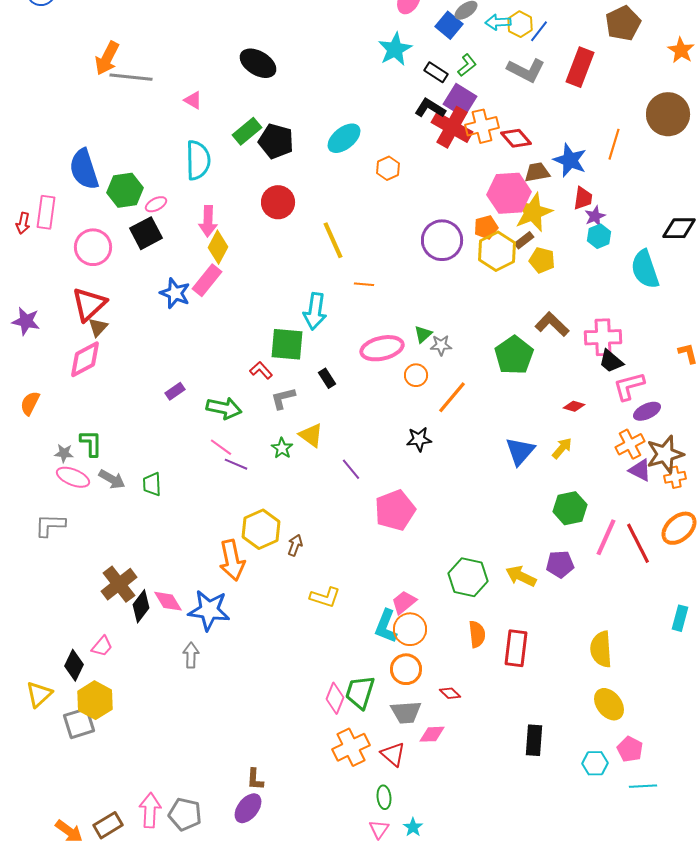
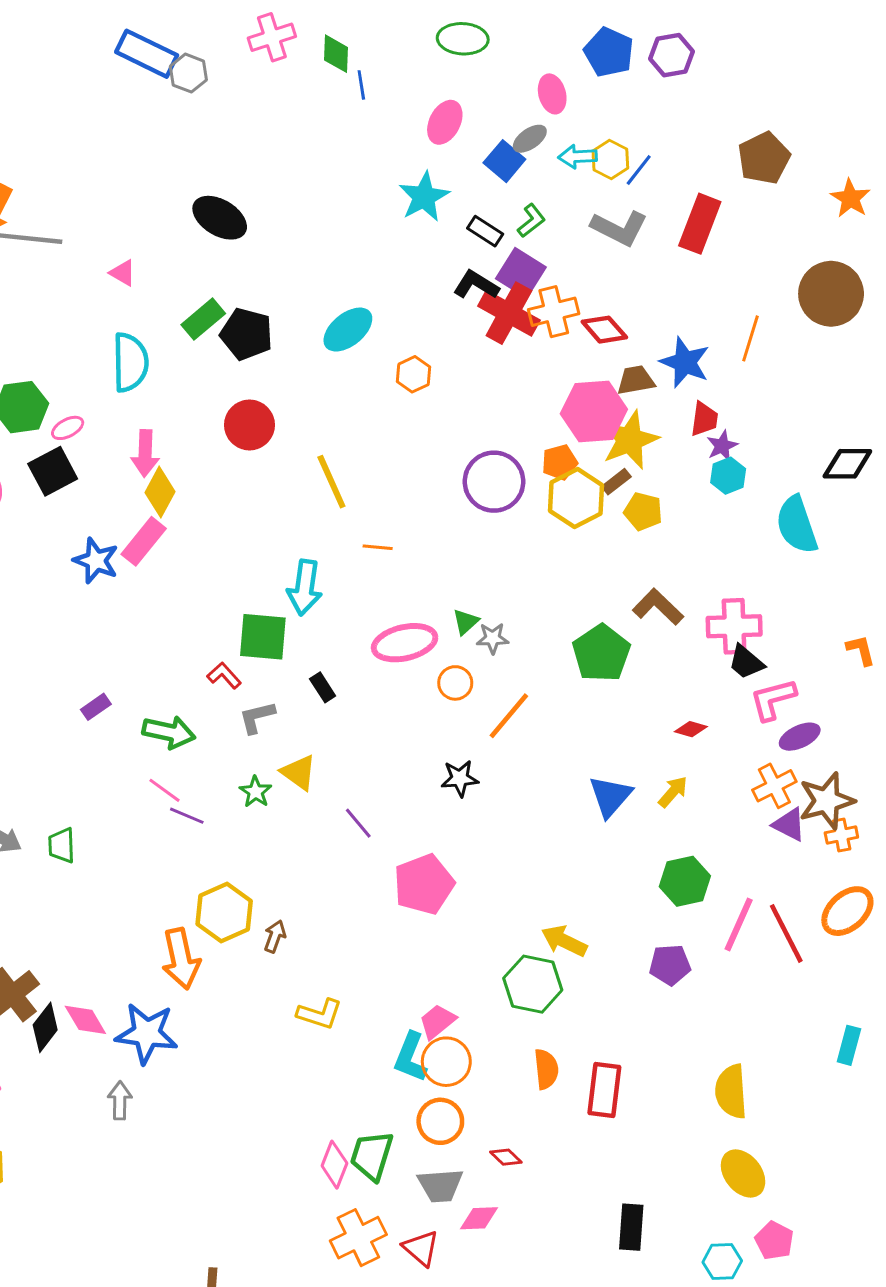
yellow arrow: (521, 576) -> (564, 941), moved

